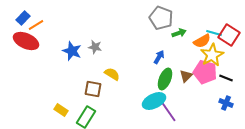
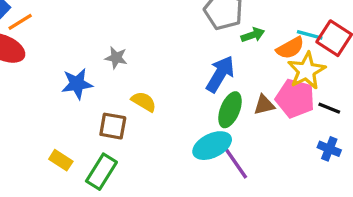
blue star: (72, 51) -> (77, 84), moved, turned -30
blue arrow: (159, 57) -> (220, 74), size x1.6
brown triangle: (186, 76) -> (264, 105), turned 32

